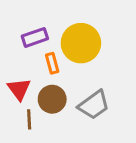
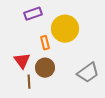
purple rectangle: (35, 37) -> (33, 14), moved
gray trapezoid: (94, 105) -> (88, 73), moved

